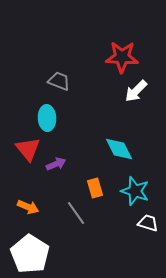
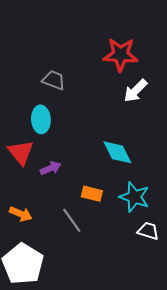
orange rectangle: (95, 188) -> (92, 194), turned -60

